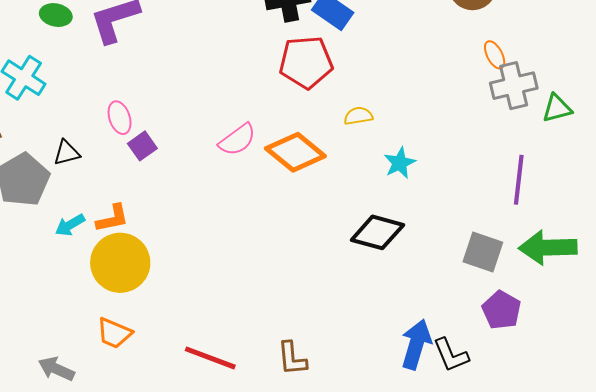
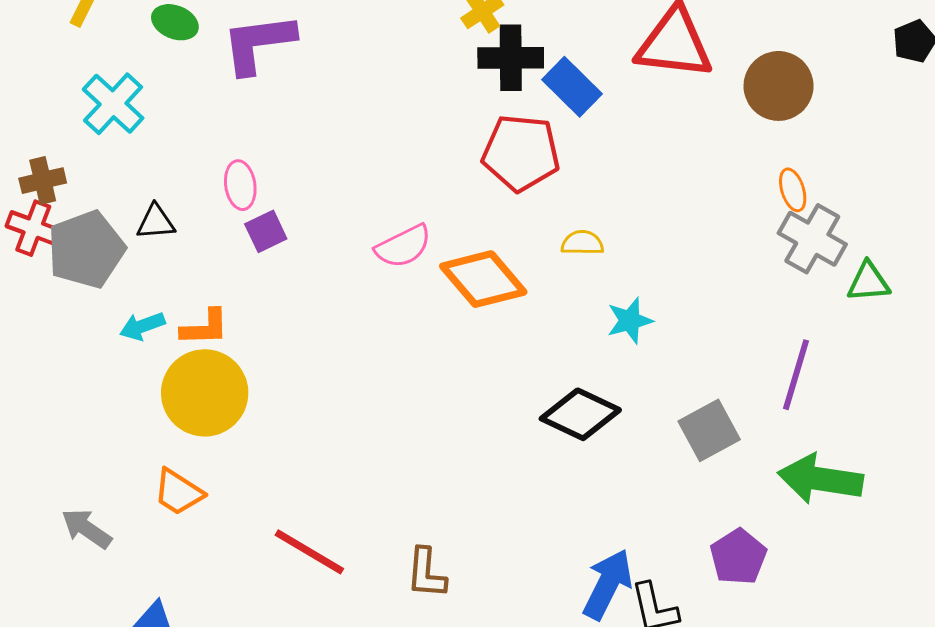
gray cross: (514, 86) -> (812, 239), turned 33
gray square: (483, 252) -> (709, 430), moved, turned 33

